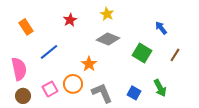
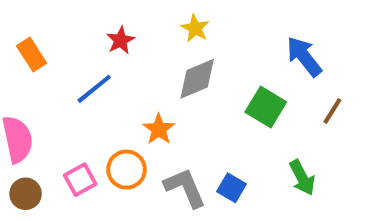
blue arrow: (161, 28) -> (304, 57), size x1.5
gray diamond: (108, 39) -> (197, 79), turned -45
blue line: (49, 52) -> (94, 89), moved
blue square: (134, 93) -> (231, 188), moved

